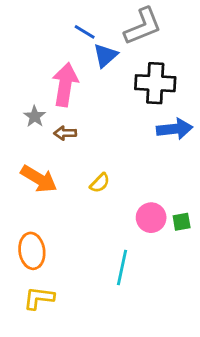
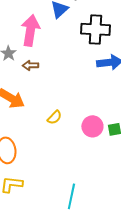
yellow semicircle: (100, 183) -> (54, 117), moved
cyan line: (122, 268) -> (71, 196), moved

